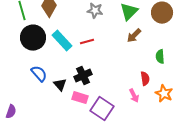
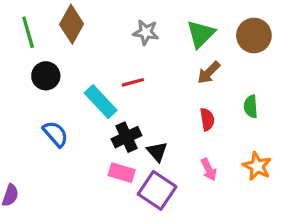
black circle: (33, 38) -> (46, 76), size x0.7
cyan rectangle: (62, 41) -> (101, 102), moved
red semicircle: (145, 79) -> (207, 119), moved
black triangle: (60, 85) -> (157, 152), moved

